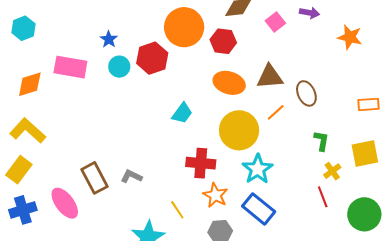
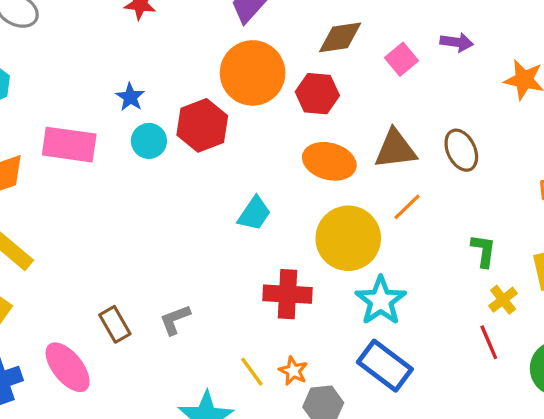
brown ellipse: (306, 93) -> (461, 150), moved
gray L-shape: (131, 176) -> (175, 320), turned -45
brown rectangle: (95, 178) -> (115, 324), size x0.7
orange star: (215, 195) -> (293, 371), moved, size x0.7

